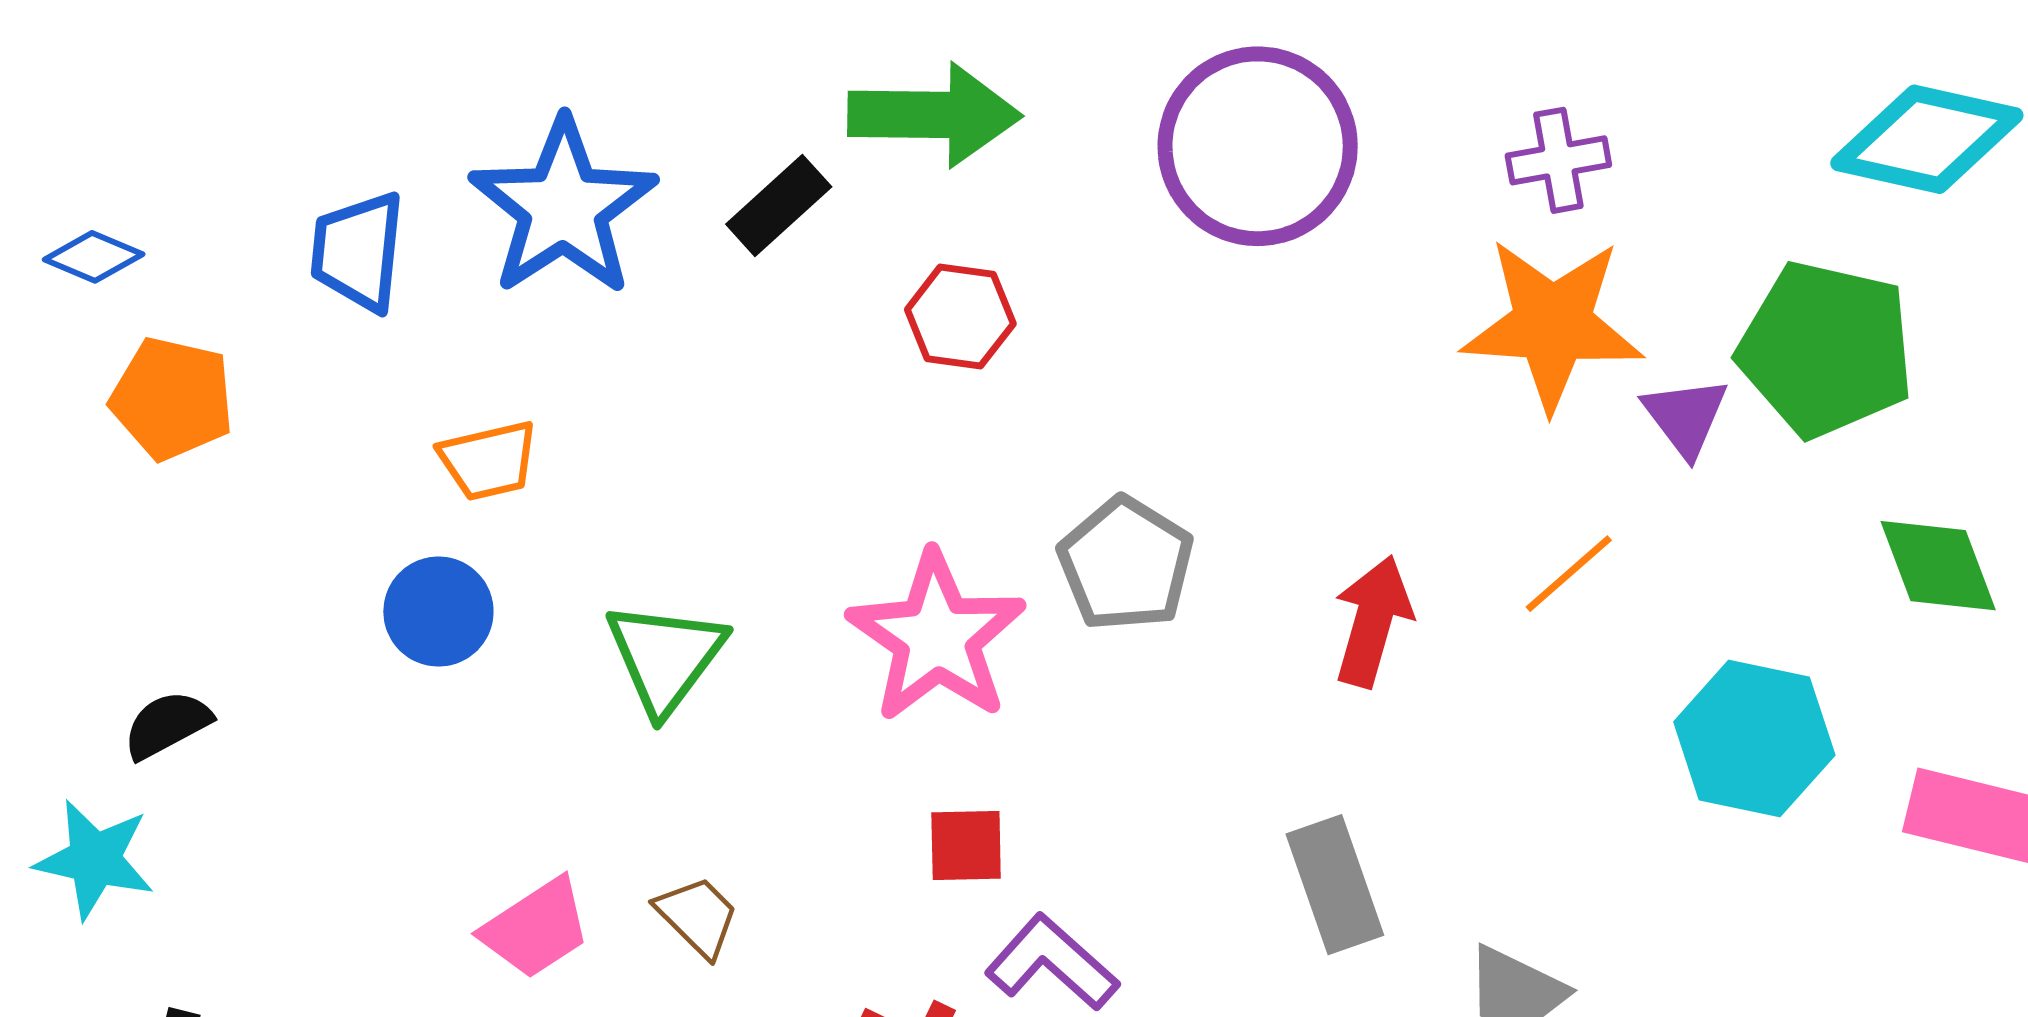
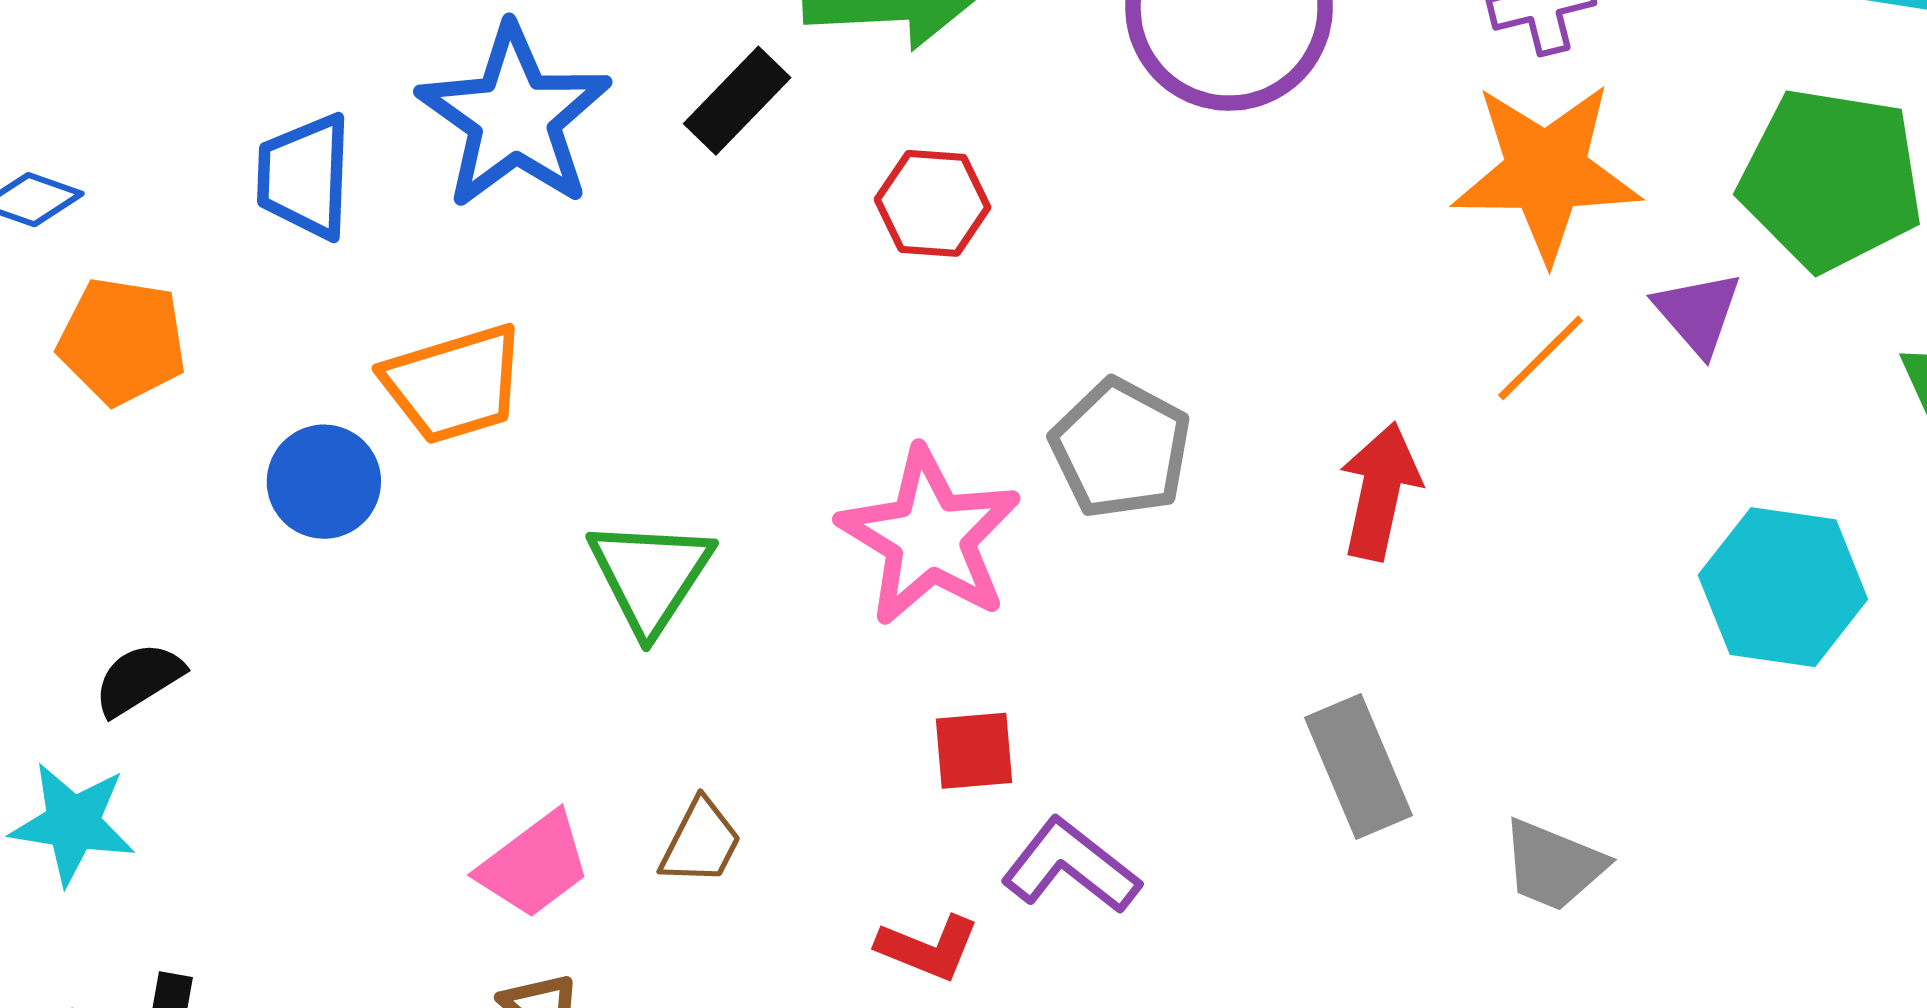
purple triangle: (1686, 417) -> (1698, 313), moved
orange trapezoid: (489, 460) -> (454, 384), size x1.4
orange line: (1569, 574) -> (1541, 358), moved
blue circle: (438, 612) -> (324, 482), moved
brown trapezoid: (698, 916) -> (701, 842), turned 76

